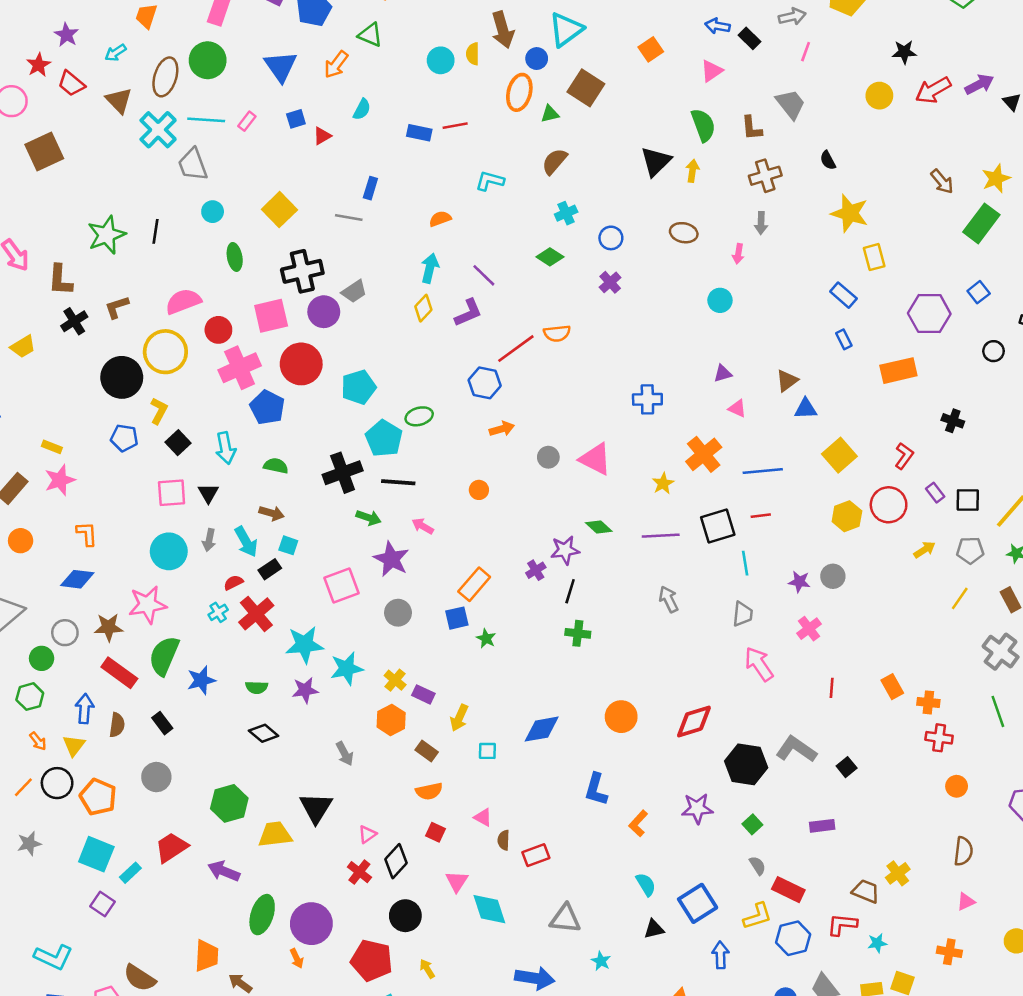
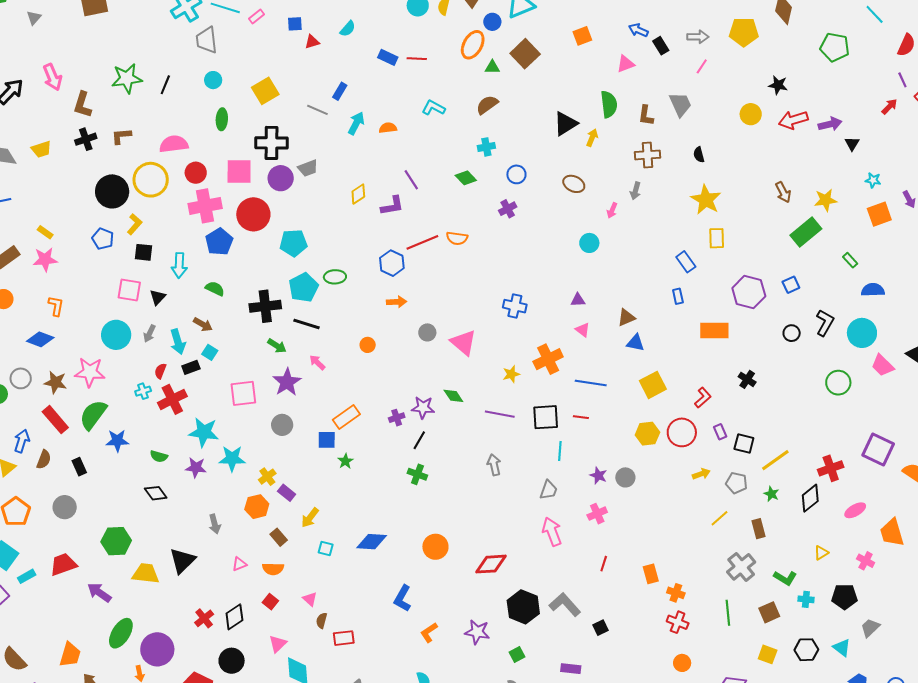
cyan arrow: (430, 268) -> (356, 123), moved
black square: (178, 443) -> (143, 252), turned 36
red semicircle: (233, 583) -> (160, 371), turned -56
pink triangle: (367, 834) -> (239, 564), moved

